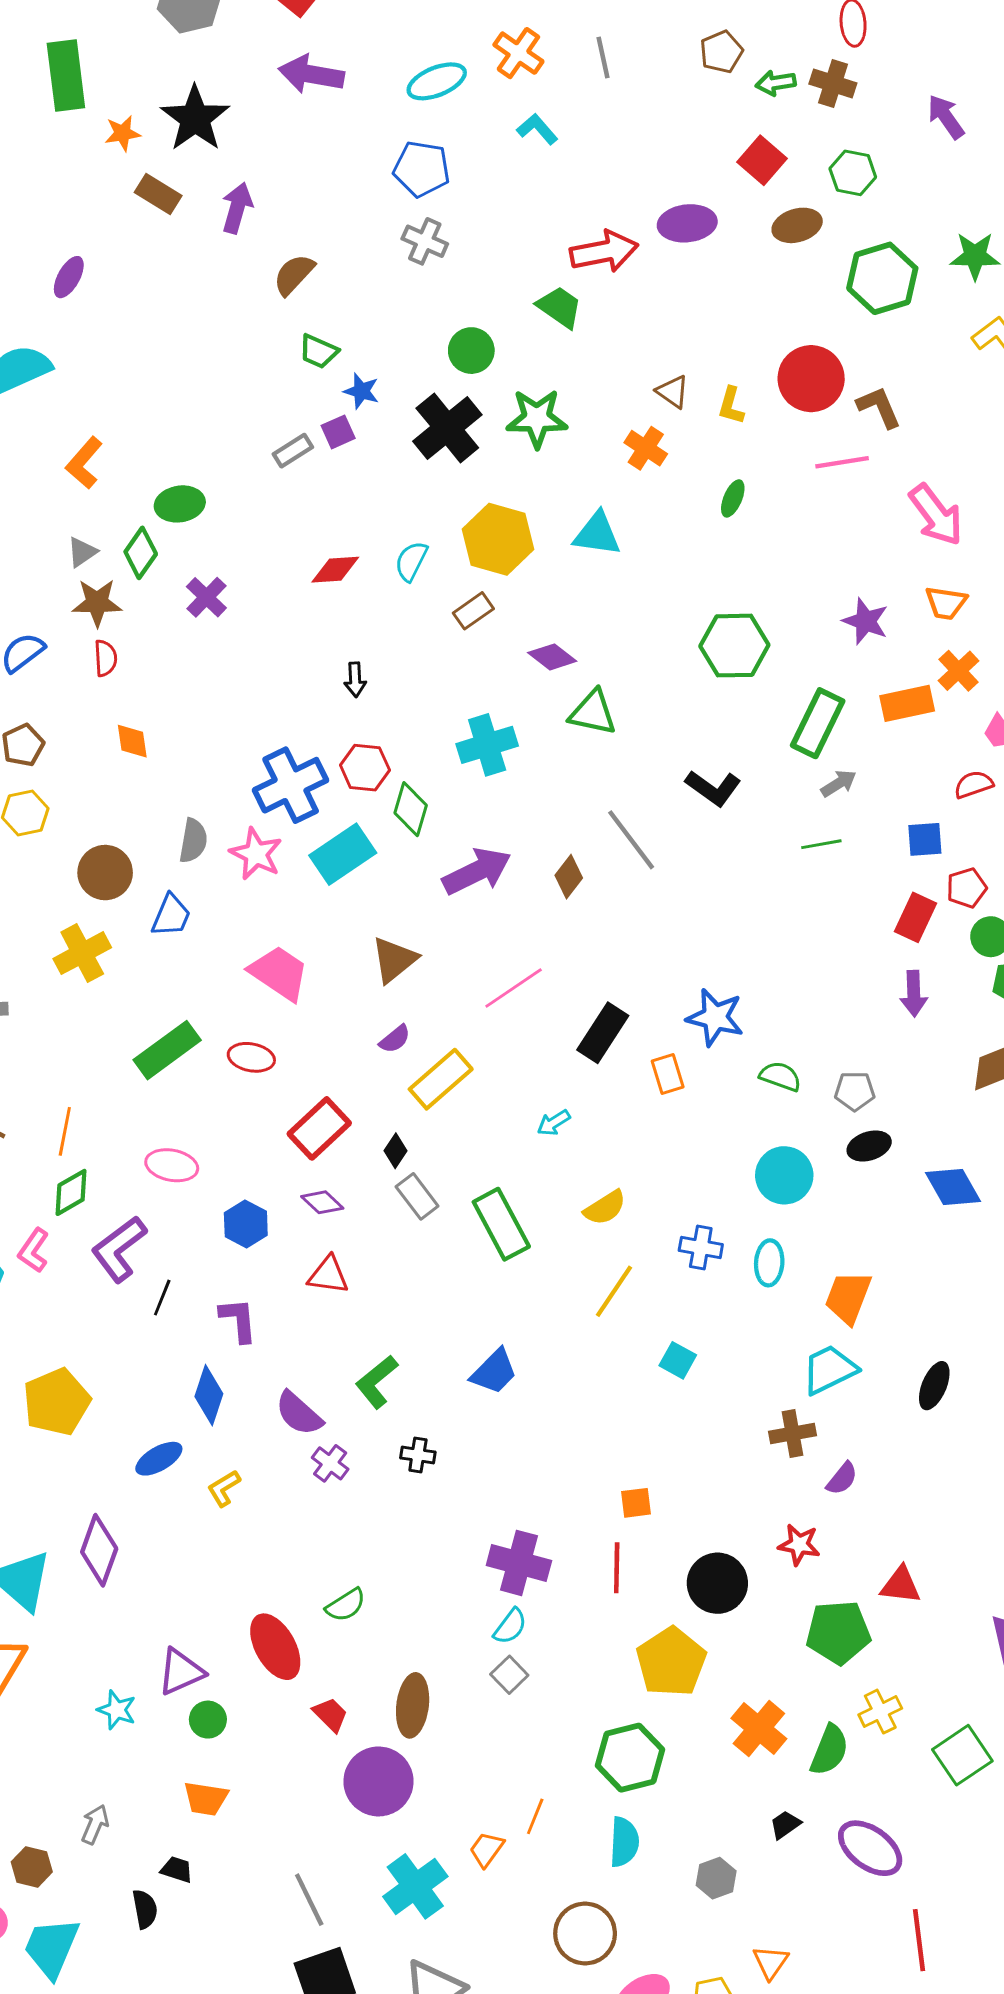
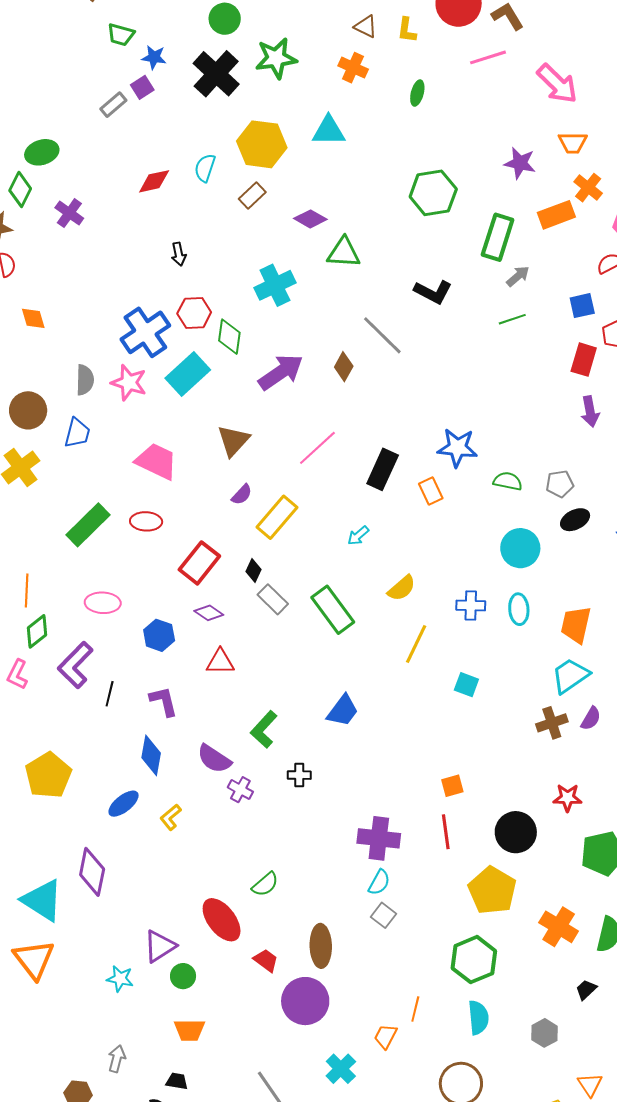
purple semicircle: (842, 1479) -> (591, 719), moved
cyan cross: (415, 1886) -> (341, 1069), size x0.7

